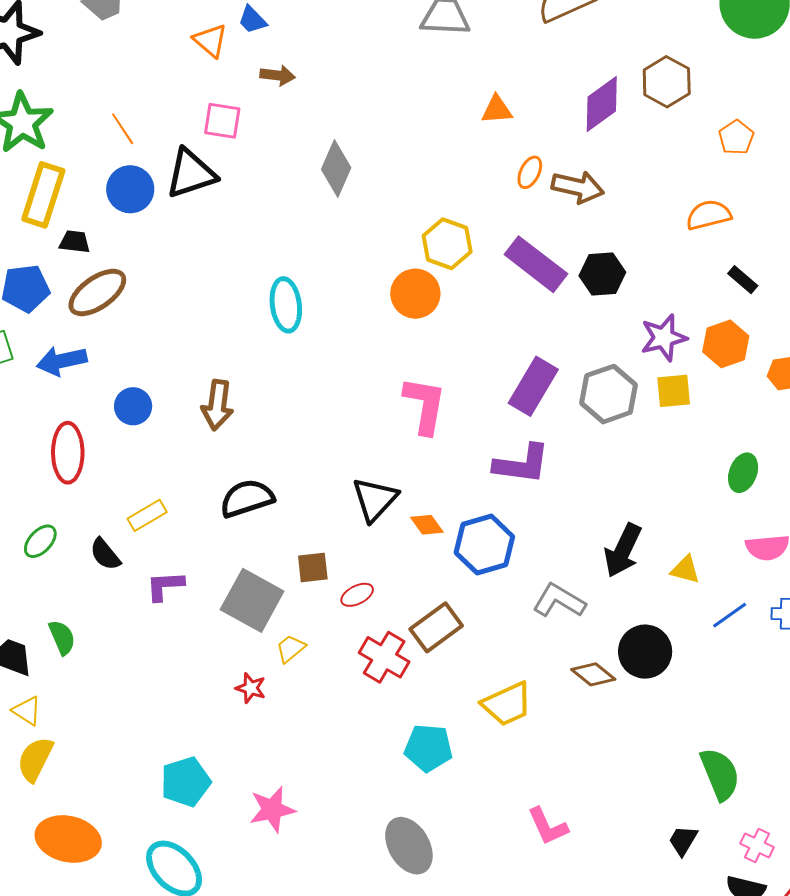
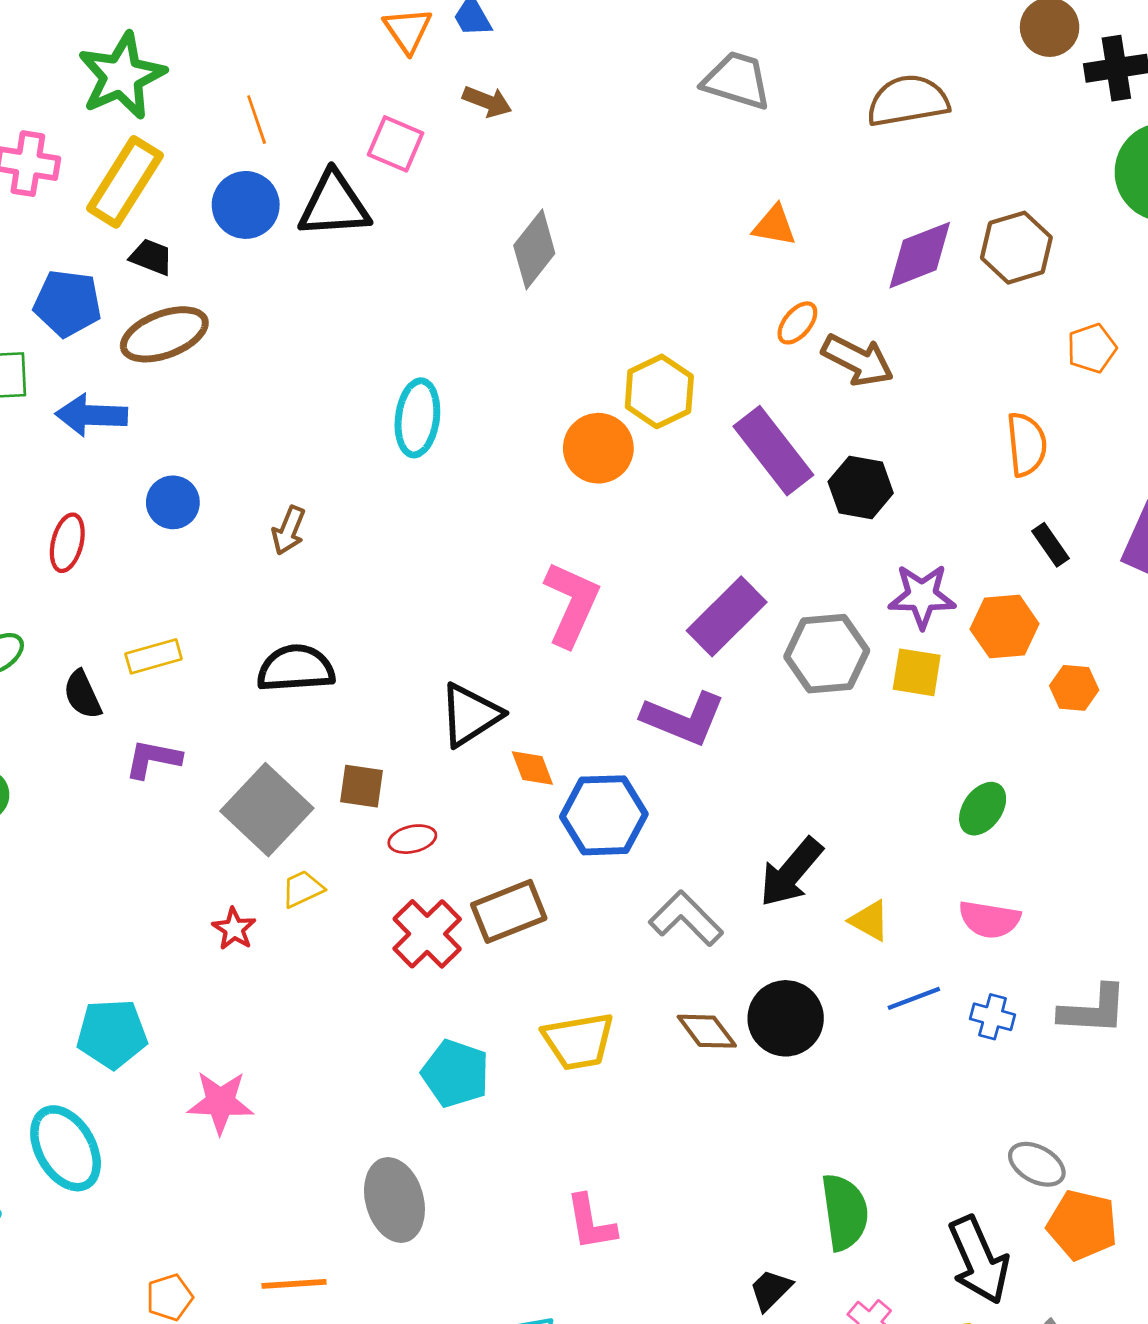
orange semicircle: (709, 215) -> (1027, 444), turned 84
brown arrow: (217, 405) -> (289, 530), size x0.7
red ellipse: (68, 453) -> (67, 543), size x0.7

